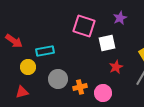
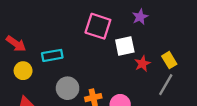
yellow circle: (28, 67) -> (23, 71), moved
red star: (116, 67) -> (142, 64), moved

